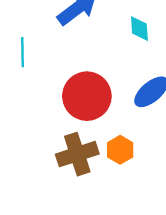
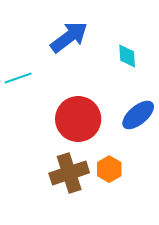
cyan line: (23, 52) -> (18, 78), turned 72

